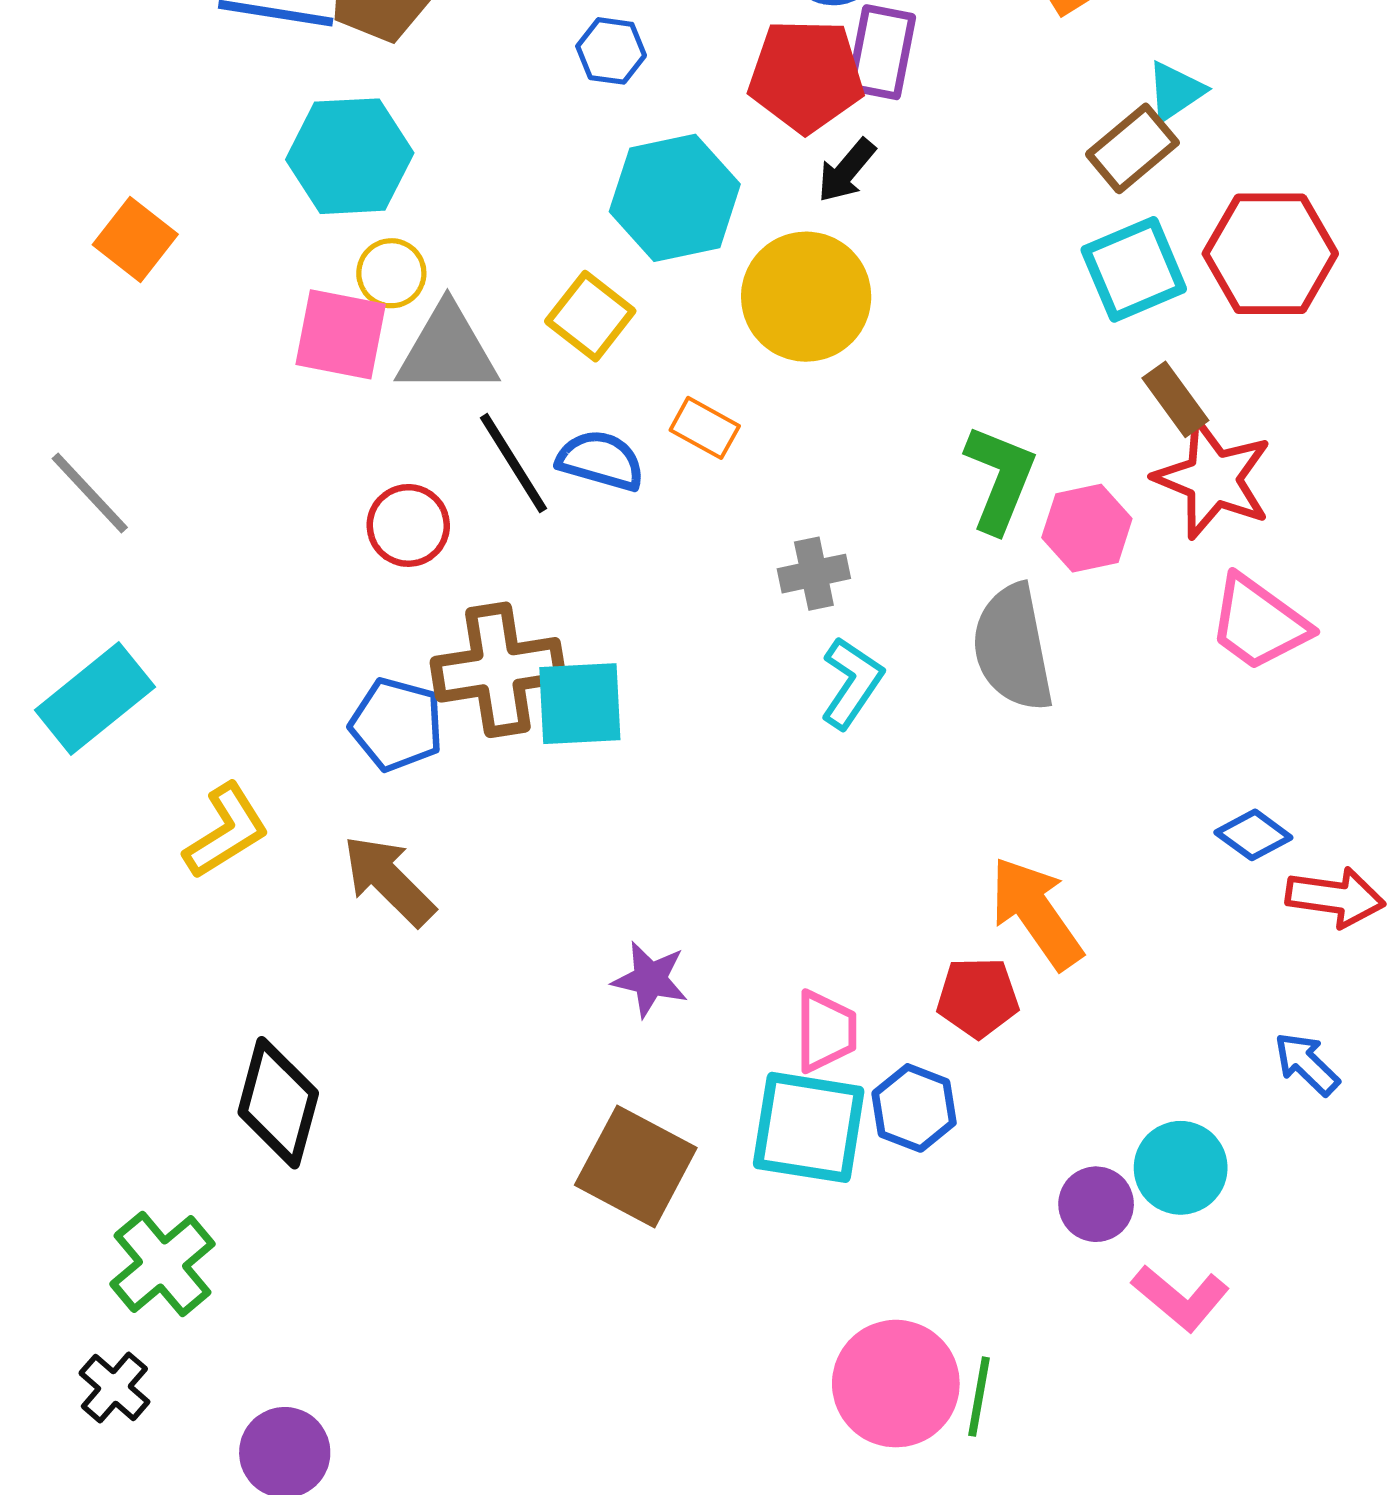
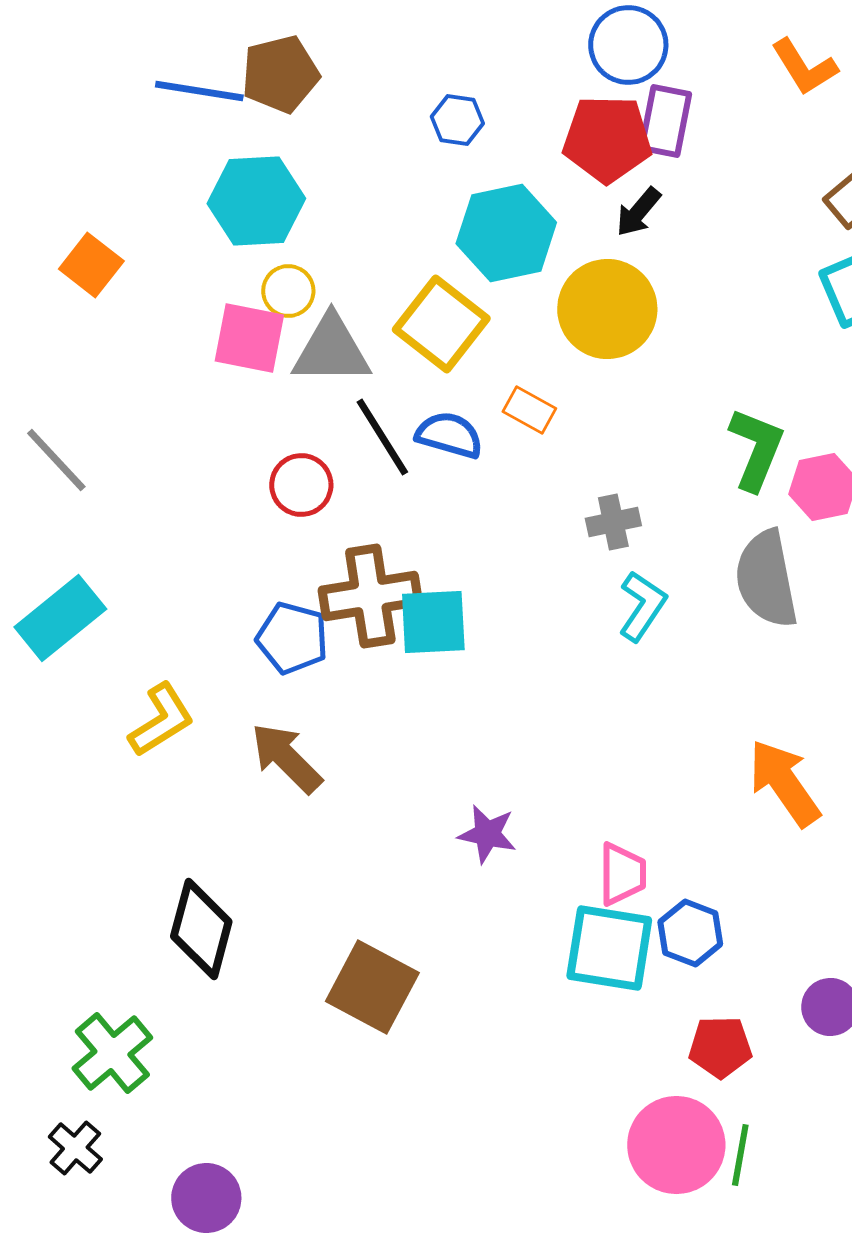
yellow square: (590, 316) -> (441, 324), size x1.4
red pentagon: (978, 997) -> (720, 1047), moved
brown square: (636, 1166) -> (372, 987), moved

